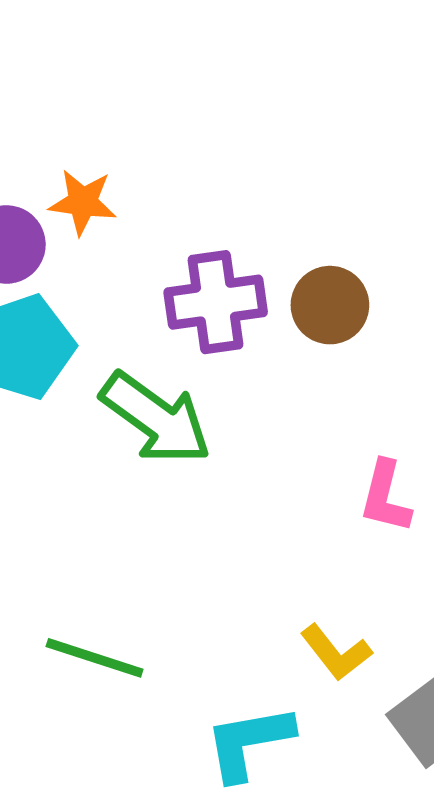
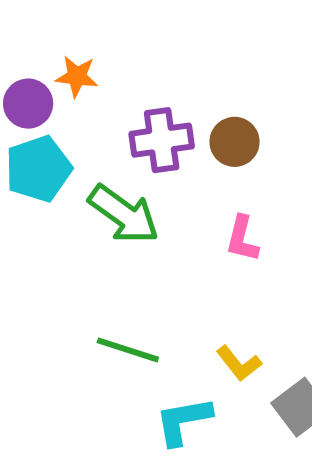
pink L-shape: (385, 497) -> (242, 239), moved
green line: (95, 658) -> (128, 350), moved

